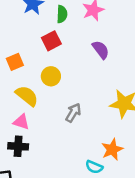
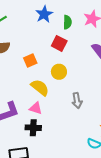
red square: (51, 41) -> (59, 43), turned -35
gray arrow: (73, 113) -> (77, 101), turned 140

